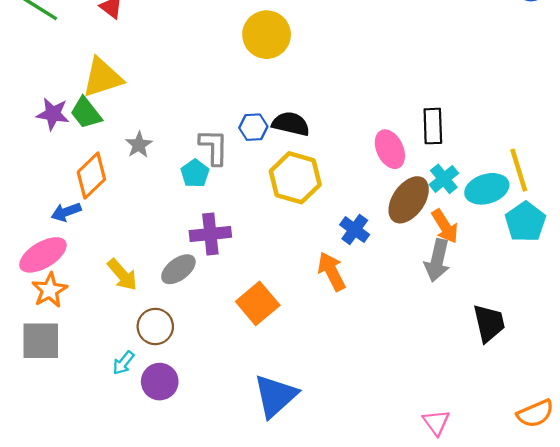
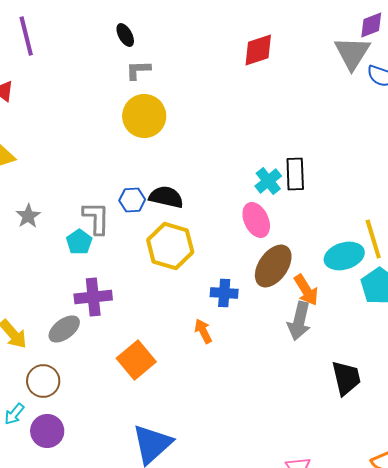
black rectangle: (433, 126) -> (295, 174), moved
cyan cross: (444, 179) -> (268, 181), moved
blue cross: (355, 230) -> (224, 293), turned -32
orange arrow: (332, 271) -> (203, 331), size x0.7

